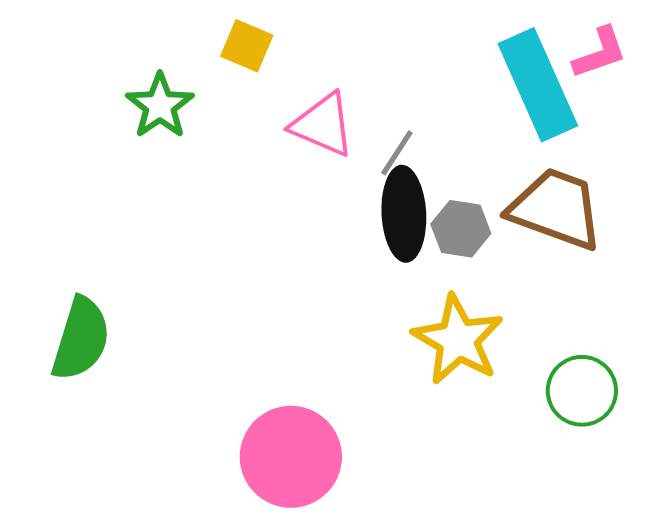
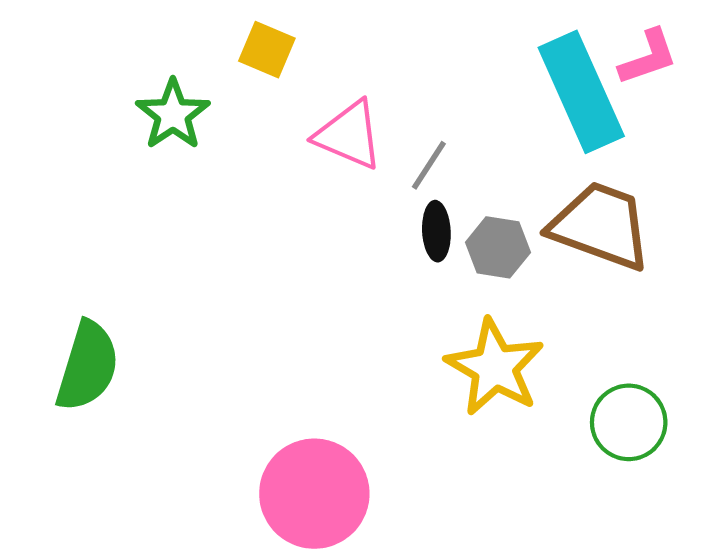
black ellipse: (404, 214) -> (436, 231), size x0.6

